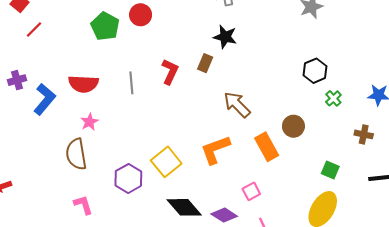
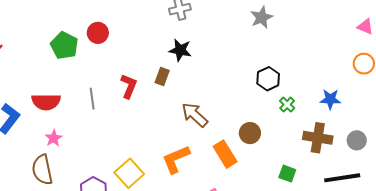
brown cross: (364, 134) -> (318, 138), size x1.6

